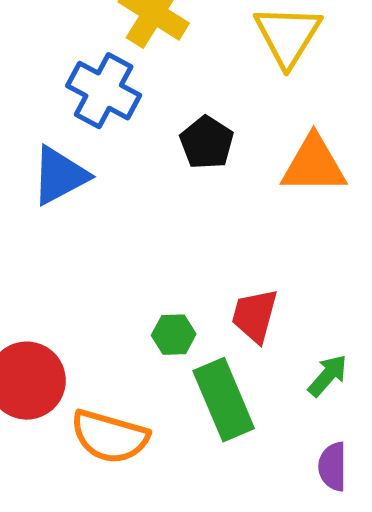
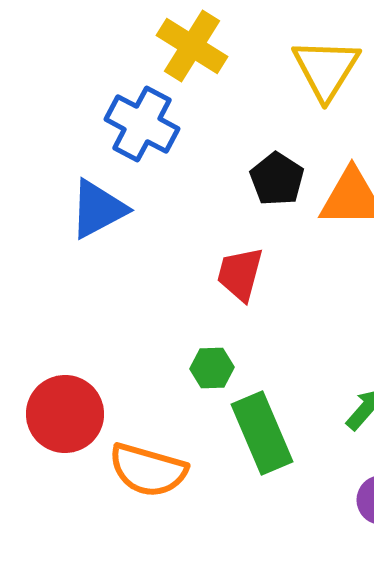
black pentagon: (207, 143) -> (277, 179), moved
red trapezoid: (255, 316) -> (240, 274), moved

